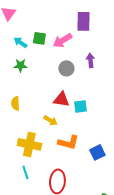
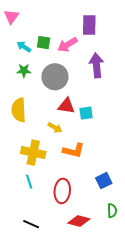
purple arrow: (90, 60) -> (96, 65), size x1.6
gray circle: (66, 68) -> (55, 77), moved, size x1.6
yellow semicircle: (15, 103) -> (19, 110), size x1.6
blue square: (97, 152) -> (104, 181), moved

